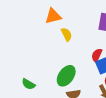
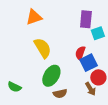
yellow semicircle: (67, 34) -> (43, 48), moved, size x1.5

